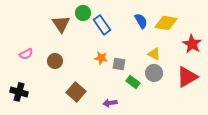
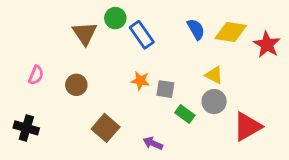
red star: (192, 44) -> (267, 45), moved
pink semicircle: (26, 54) -> (36, 75), turned -40
red triangle: (187, 77) -> (247, 127), moved
purple arrow: (110, 103) -> (153, 143), turned 32

